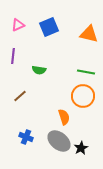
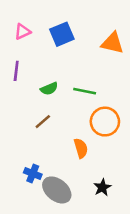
green semicircle: (39, 70) -> (49, 89), turned -32
green line: (86, 72) -> (85, 91), moved
brown line: (20, 96) -> (43, 122), moved
gray ellipse: (59, 141) -> (57, 190), moved

